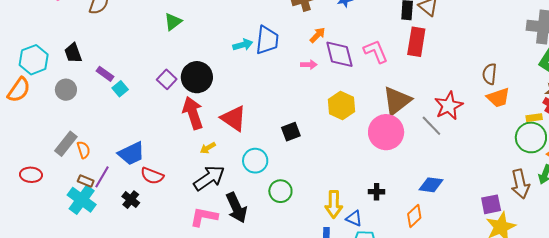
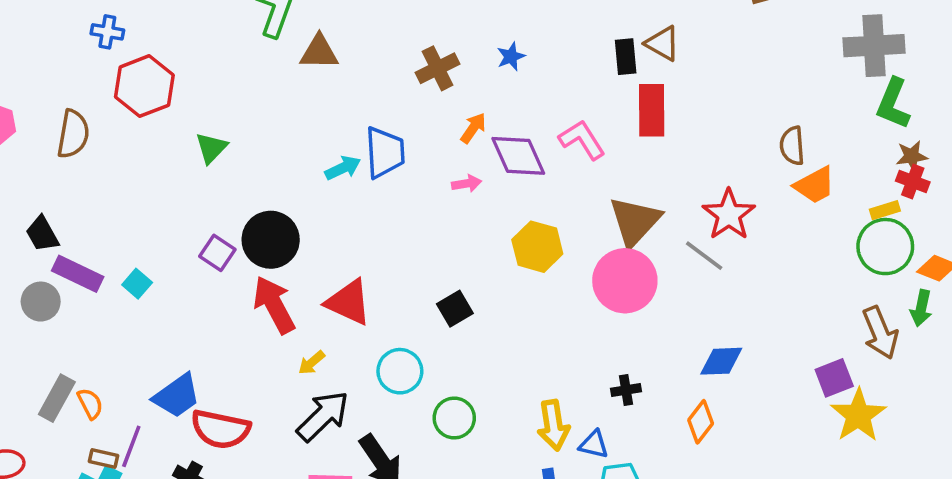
purple rectangle: (105, 74) -> (78, 274), moved, size x1.5
red semicircle: (152, 176) -> (221, 429), size x1.4

